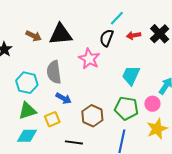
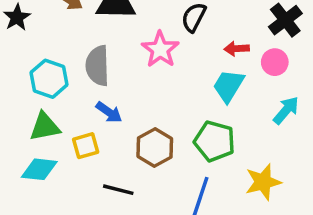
red arrow: (134, 35) -> (237, 49), moved
pink circle: (152, 104) -> (275, 62), moved

